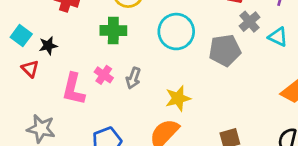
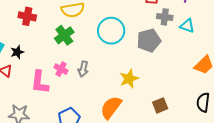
gray cross: (250, 22) -> (165, 17), turned -35
green cross: (113, 30) -> (64, 35), turned -30
yellow star: (178, 98) -> (129, 79), moved

